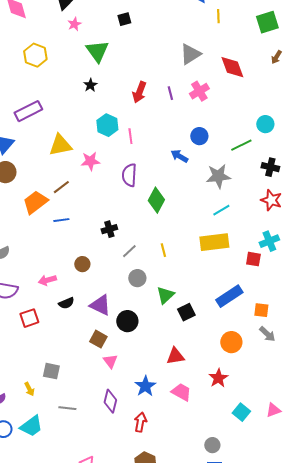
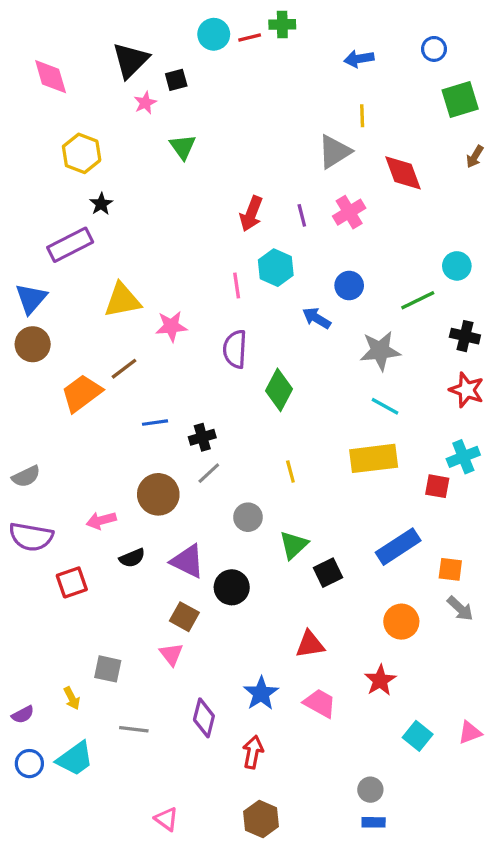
yellow line: (218, 16) -> (362, 116), moved
black square: (124, 19) -> (176, 80), moved
green triangle: (97, 51) -> (183, 147), size x0.7
black star: (90, 85) -> (101, 204), moved
cyan hexagon: (107, 125) -> (276, 268), moved
cyan line: (221, 210) -> (385, 406), turned 60
blue line: (61, 220) -> (155, 423), moved
gray line: (129, 251) -> (209, 473), moved
brown circle: (82, 264) -> (158, 494), size x1.6
pink triangle: (110, 361) -> (171, 654), moved

